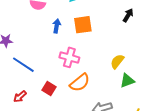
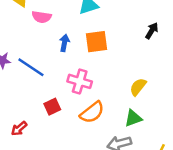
blue line: (23, 65) -> (31, 67), moved
green triangle: (127, 81) -> (133, 118), moved
red square: (49, 88) -> (52, 107), moved, turned 32

